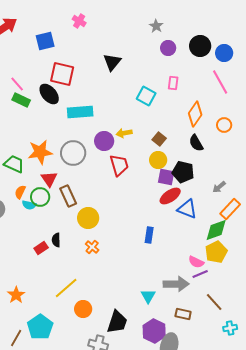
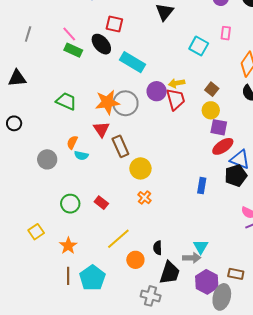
red square: (62, 74) -> (114, 24), size x0.7
cyan rectangle: (80, 112) -> (132, 62), turned 35
orange star: (40, 152) -> (107, 102), moved
green trapezoid: (14, 164) -> (66, 101), moved
red trapezoid: (119, 165) -> (176, 99), moved
black pentagon: (183, 172) -> (236, 176), moved, turned -30
green circle: (40, 197) -> (70, 204), moved
black semicircle: (56, 240) -> (158, 248), moved
red rectangle: (41, 248) -> (101, 203), moved, turned 72
gray arrow: (176, 284) -> (192, 258), moved, size x0.7
brown rectangle: (183, 314) -> (236, 274), moved
brown line: (16, 338) -> (68, 276), moved, turned -30

